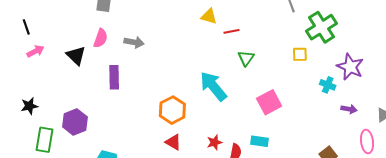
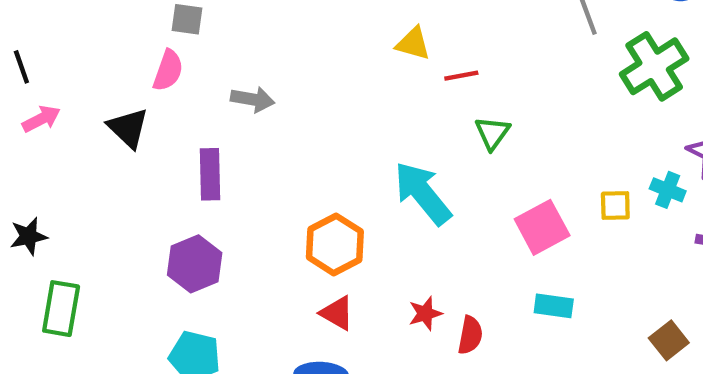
pink semicircle: (101, 38) -> (168, 70), moved
yellow square: (300, 54) -> (615, 205), moved
purple hexagon: (75, 122) -> (195, 264), moved
cyan rectangle: (260, 141) -> (554, 306), moved

